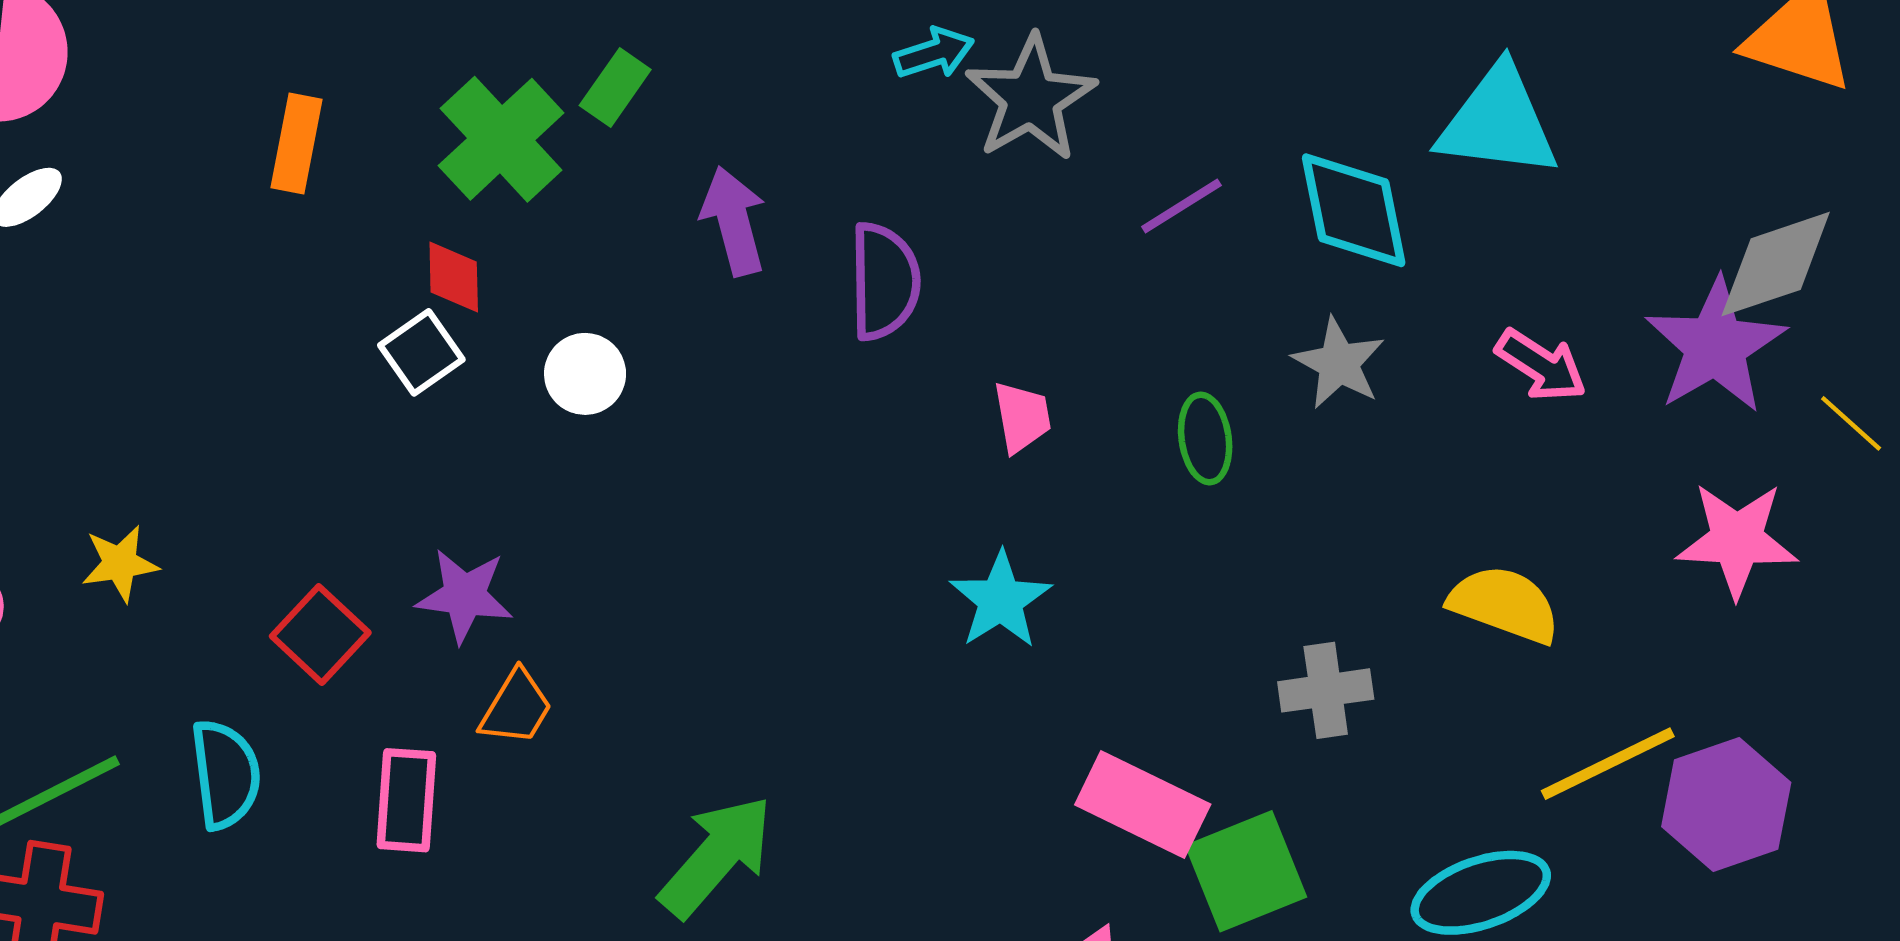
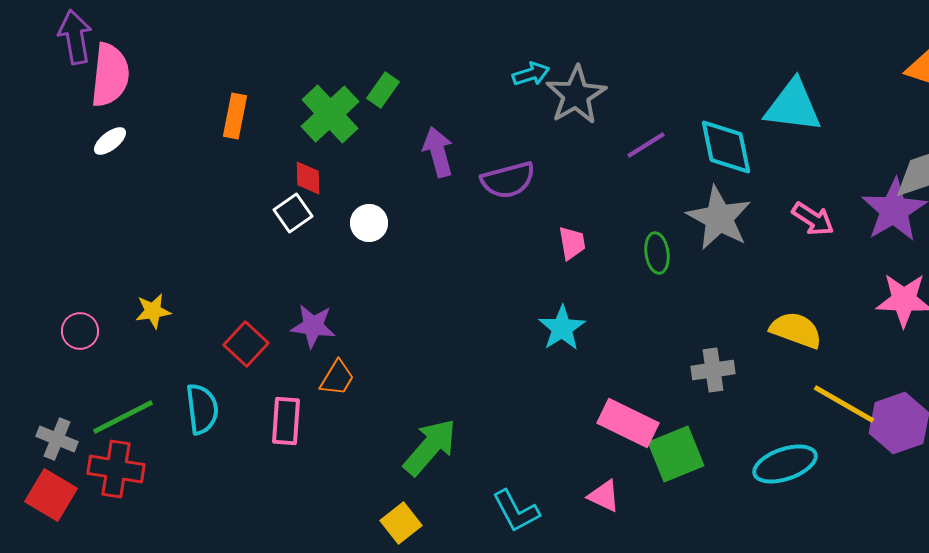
purple semicircle: (884, 281) -> (508, 180), turned 76
gray star: (1339, 363) -> (719, 218), size x1.5
yellow line: (1608, 764) -> (844, 404), turned 56

